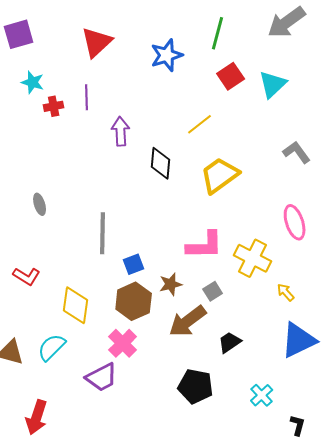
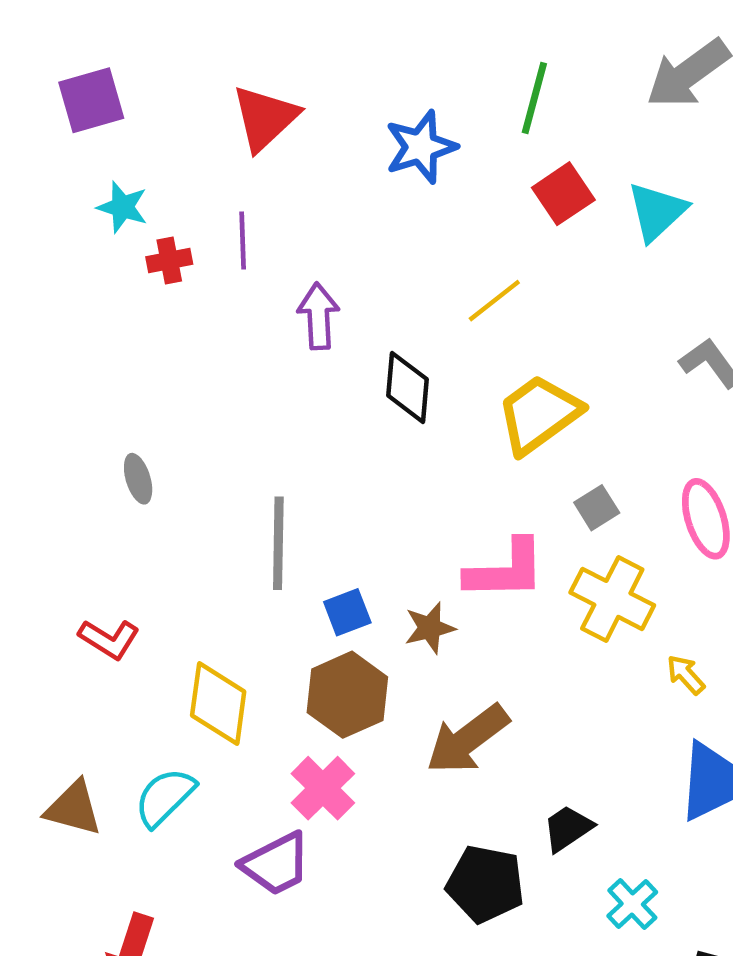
brown star: (171, 284) -> (430, 628), moved
gray square: (213, 291) -> (597, 508), moved
black trapezoid: (230, 342) -> (568, 828), moved

